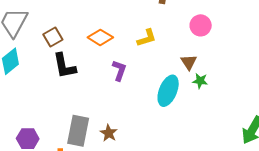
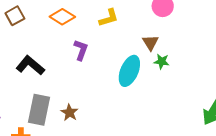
black L-shape: (64, 66) -> (30, 65), moved, turned 140

